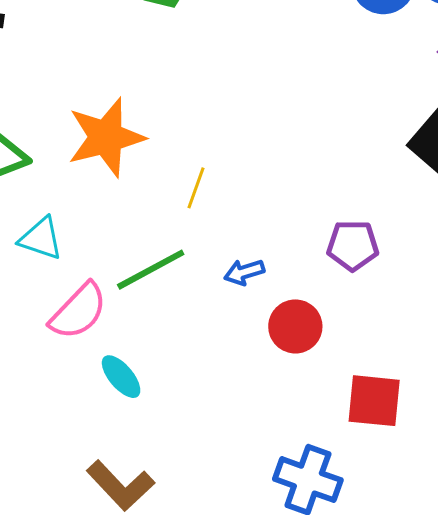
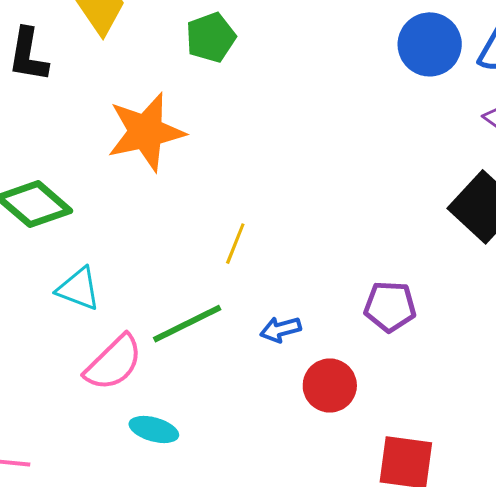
orange star: (106, 137) -> (146, 132), moved
cyan ellipse: (121, 377) -> (154, 429), turned -36

